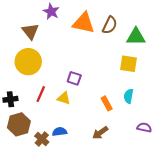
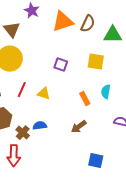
orange triangle: (84, 23) -> (63, 22), turned -30
yellow square: (129, 64) -> (96, 62), moved
purple square: (74, 78) -> (61, 65), moved

